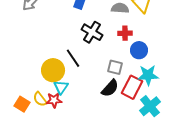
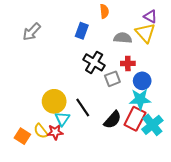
black line: (73, 58) -> (83, 107), moved
gray square: (115, 67) -> (112, 79), moved, turned -35
cyan star: (148, 75) -> (140, 99), moved
cyan cross: (150, 106) -> (152, 125), moved

